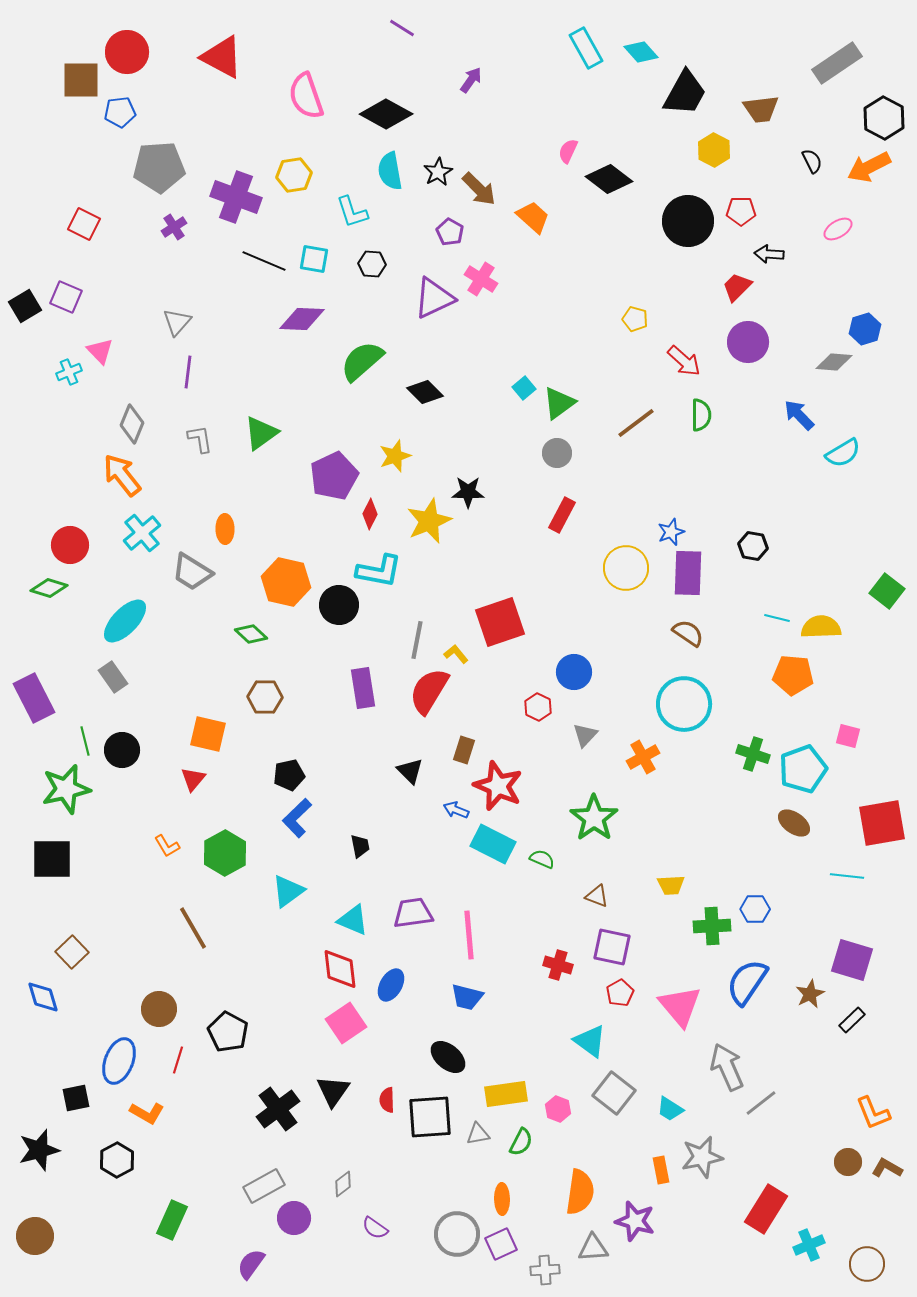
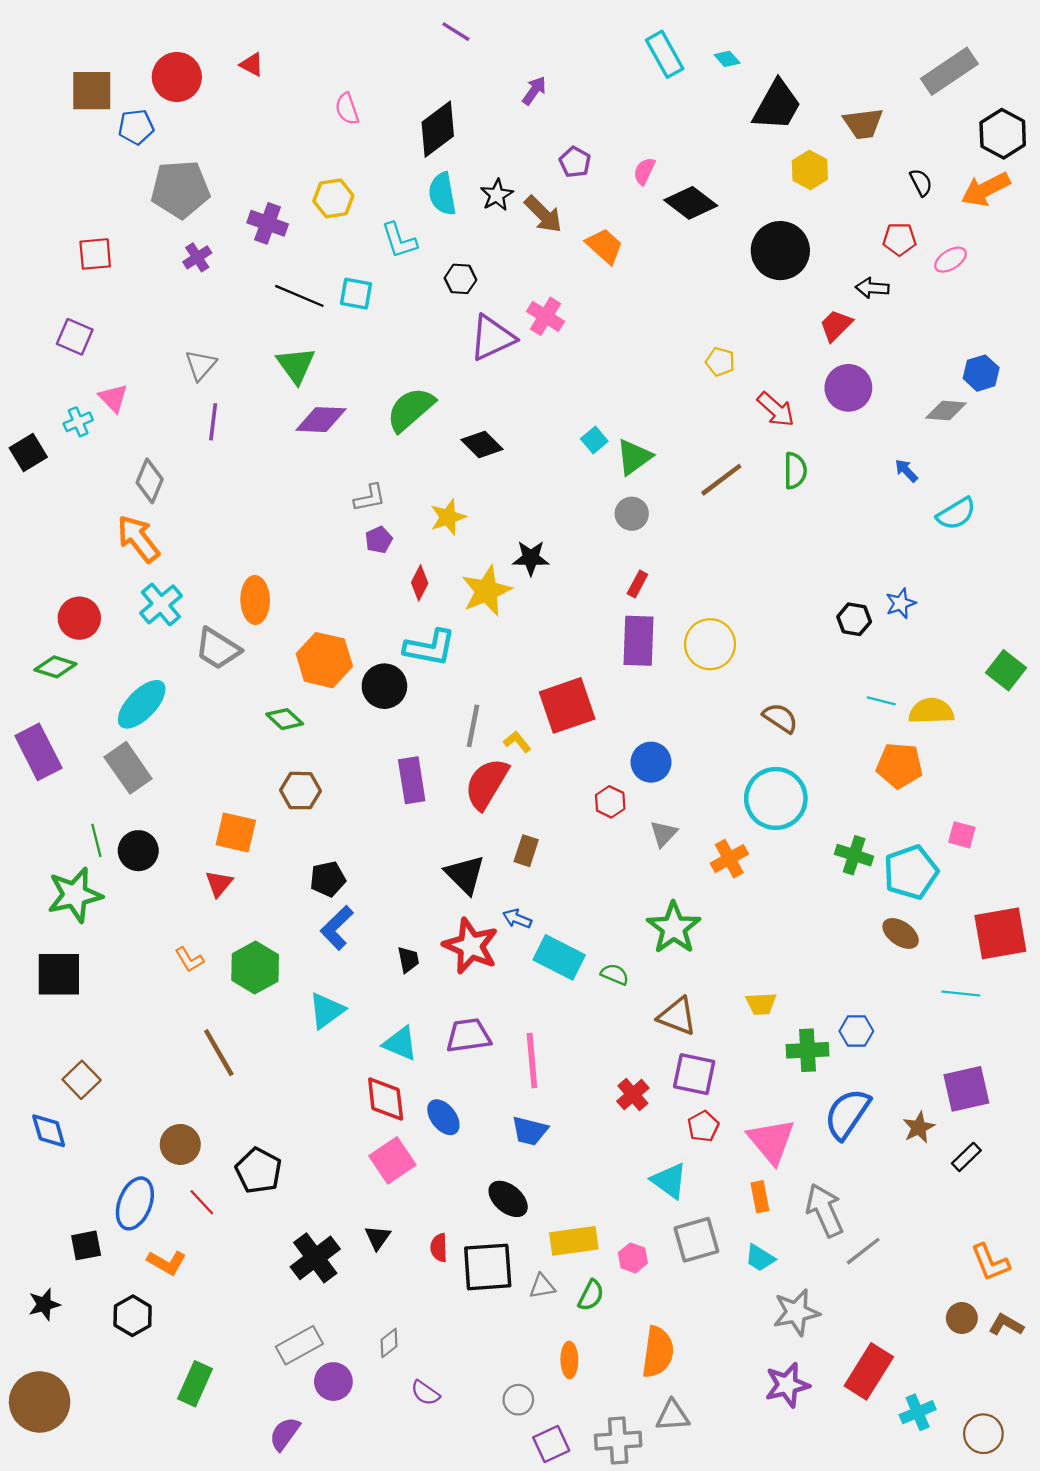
red circle: (127, 52) -> (177, 77), moved
cyan diamond: (641, 52) -> (727, 59), size x0.7
red triangle: (222, 57) -> (252, 65), size x0.5
pink semicircle: (306, 96) -> (347, 109), size x0.6
black diamond: (386, 114) -> (438, 129), turned -66
purple cross: (236, 197) -> (268, 223), size x0.7
red pentagon: (741, 211) -> (899, 239), moved
red square: (84, 224) -> (95, 254), turned -32
purple pentagon: (450, 232) -> (575, 162), moved
black hexagon: (372, 264) -> (460, 279), moved
black square: (25, 306) -> (28, 452), moved
purple diamond: (302, 319) -> (321, 420), moved
blue arrow: (799, 415) -> (906, 471), size x0.7
green triangle: (261, 433) -> (296, 365), moved, turned -30
gray L-shape: (200, 439) -> (370, 498), moved, turned 88
purple pentagon: (334, 476) -> (379, 540), size x0.5
red rectangle: (562, 515) -> (637, 584), size x0.7
orange ellipse: (225, 529) -> (255, 600), size x1.4
blue star: (671, 532) -> (901, 603), moved
purple rectangle: (688, 573) -> (639, 641), moved
gray rectangle: (113, 677) -> (128, 768), size x1.4
purple rectangle: (34, 698) -> (38, 752), moved
black triangle: (410, 771) -> (465, 874), size x1.4
red star: (498, 786) -> (471, 946), moved
brown triangle: (597, 896) -> (677, 1016), size x1.5
purple square: (852, 960) -> (966, 1089), turned -30
red cross: (558, 965) -> (633, 1095), turned 32
blue ellipse: (391, 985) -> (443, 1117), turned -68
red line: (178, 1060) -> (202, 1202), turned -60
black triangle: (333, 1091) -> (378, 1237), size x0.7
gray square: (614, 1093) -> (696, 1240), turned 36
black star: (39, 1150) -> (44, 1304), size x0.7
orange rectangle: (661, 1170) -> (760, 1197), moved
purple star: (635, 1221) -> (787, 1385), moved, turned -30
gray circle: (457, 1234) -> (518, 1400), size x0.6
brown circle: (35, 1236) -> (40, 1402), size x1.4
purple square: (501, 1244) -> (551, 1444), moved
gray cross: (545, 1270) -> (618, 1441), size x1.4

